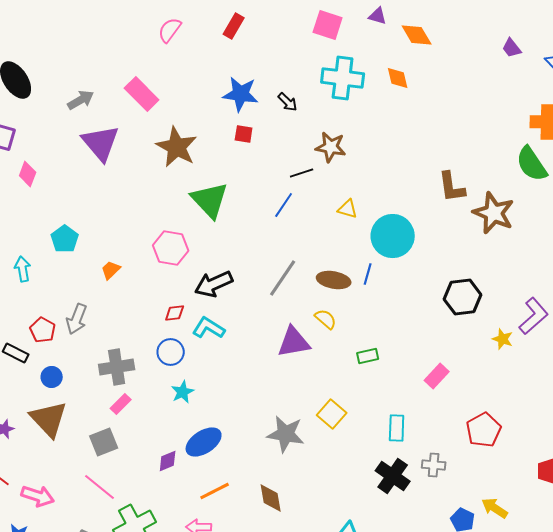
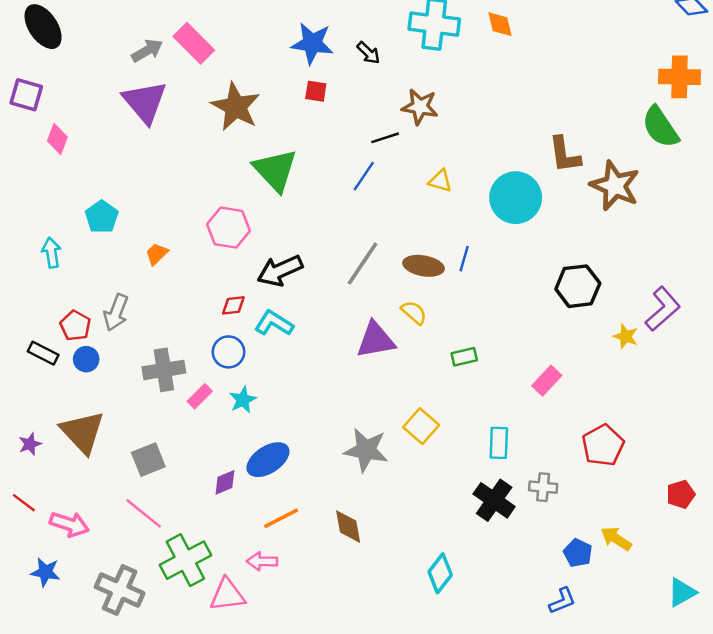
gray arrow: (81, 100) -> (147, 50), moved
cyan circle: (393, 236) -> (516, 198), moved
blue circle: (52, 377) -> (86, 359), moved
pink rectangle: (121, 404) -> (200, 396), moved

